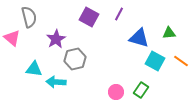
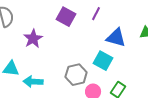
gray hexagon: (75, 59) -> (76, 75), moved
cyan square: (155, 61) -> (103, 61), moved

